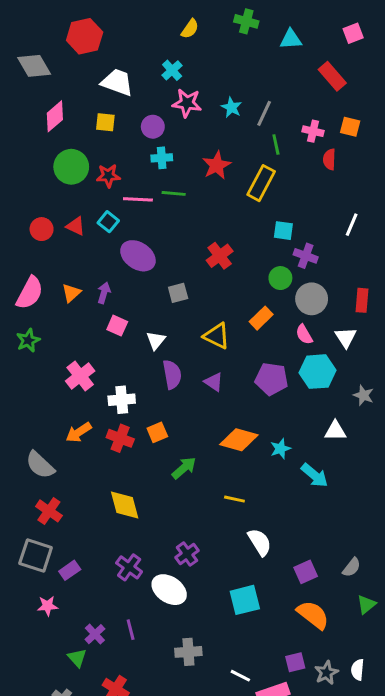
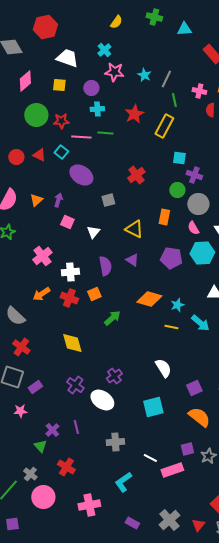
orange rectangle: (261, 318) -> (164, 217), turned -35
purple semicircle: (172, 374) -> (105, 266), moved
yellow line: (234, 499) -> (171, 327), moved

